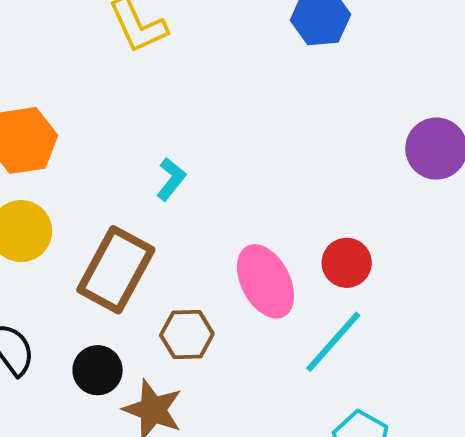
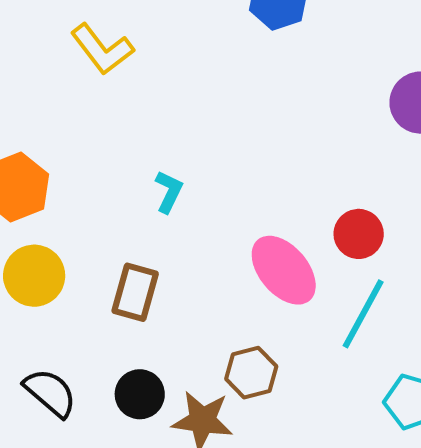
brown rectangle: (116, 270) -> (135, 292), size x0.7
brown hexagon: (187, 335) -> (251, 373), moved

